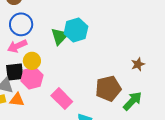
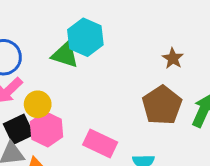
green triangle: (60, 36) -> (65, 55), turned -36
brown star: (138, 64) -> (173, 58), moved

